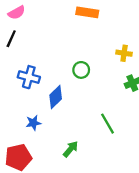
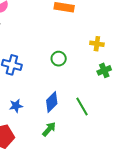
blue diamond: (56, 97) -> (52, 102), moved

